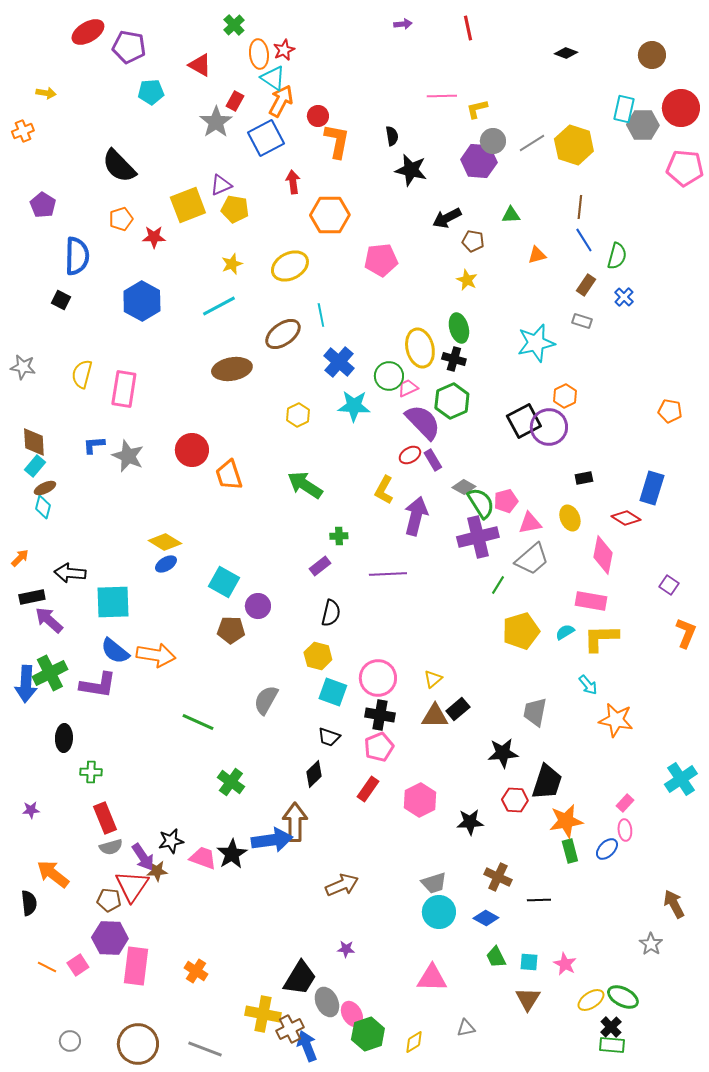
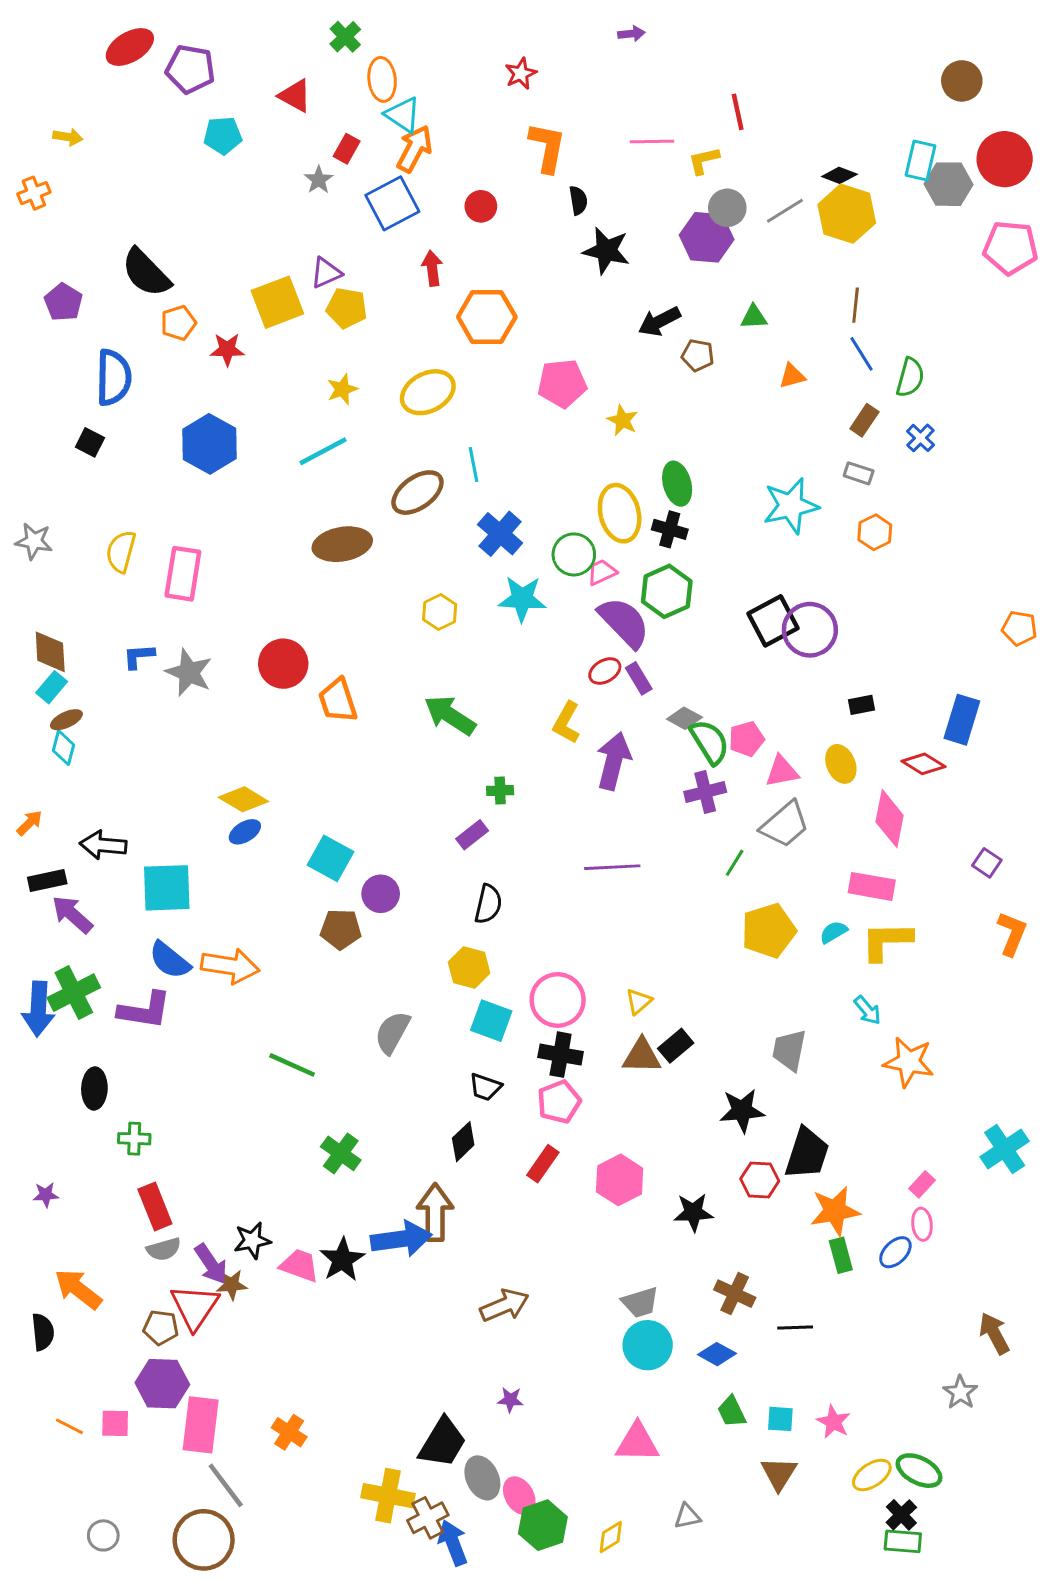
purple arrow: (403, 24) -> (631, 34), moved
red line: (468, 28) -> (738, 112), moved
red star: (284, 50) -> (521, 74), moved
black diamond: (566, 53) -> (839, 175), moved
red circle: (318, 116) -> (481, 206), moved
gray star: (216, 122) -> (319, 180), size x0.6
orange L-shape: (337, 141) -> (547, 147), moved
black semicircle: (119, 166) -> (146, 273), moved
yellow star: (467, 280) -> (623, 420), moved
orange hexagon: (565, 396) -> (875, 532), moved
orange pentagon: (670, 411) -> (1019, 628), moved
purple cross: (478, 537) -> (705, 792), size x0.7
purple line: (388, 574) -> (612, 867), moved
pink square: (78, 965) -> (115, 1423), turned 35
gray line: (205, 1049) -> (226, 1485), moved, turned 32

